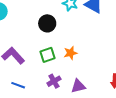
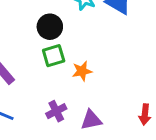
green square: (47, 55) -> (54, 56), moved

